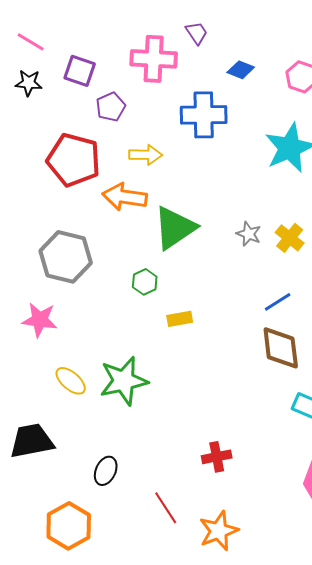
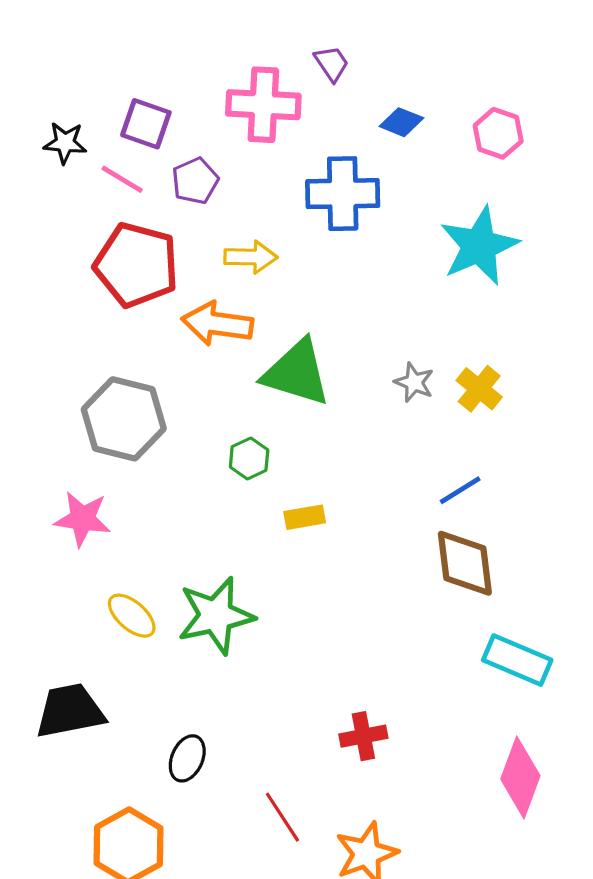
pink line: (31, 42) -> (122, 179), moved
green triangle: (175, 228) -> (297, 373), turned 51

